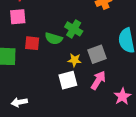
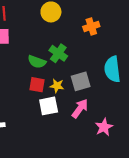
red square: (32, 43) -> (37, 85), moved

